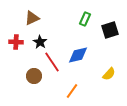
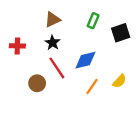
brown triangle: (32, 18) -> (52, 20), moved
black star: (40, 42) -> (52, 43), moved
orange line: (72, 91) -> (92, 87), moved

